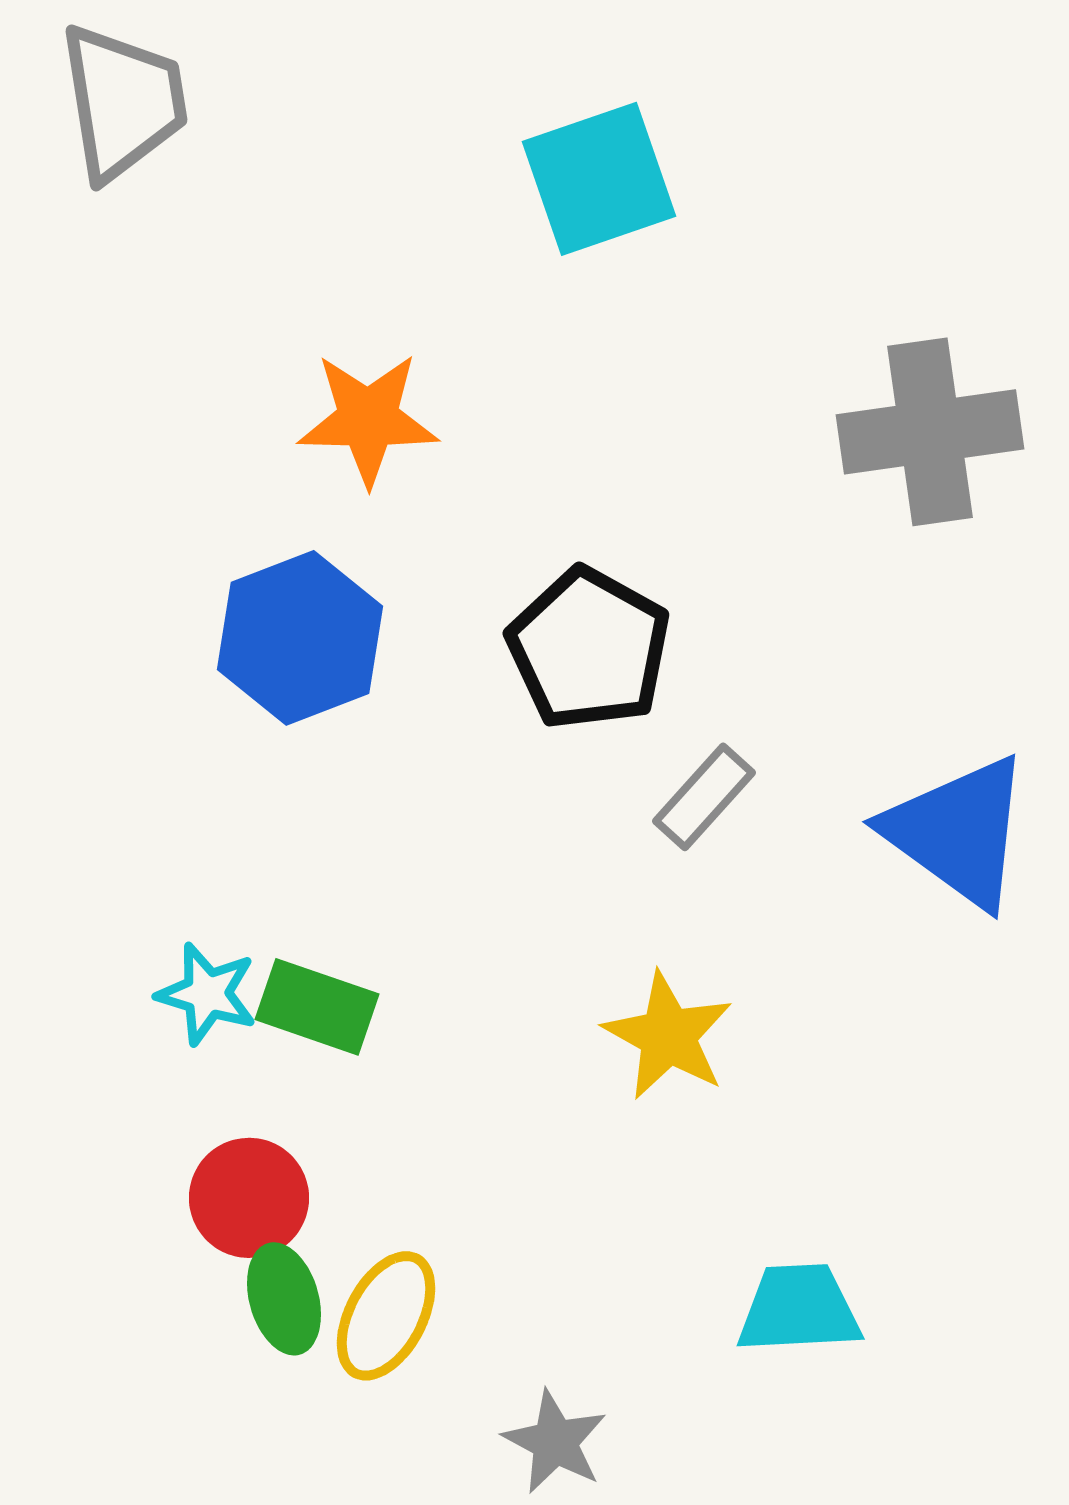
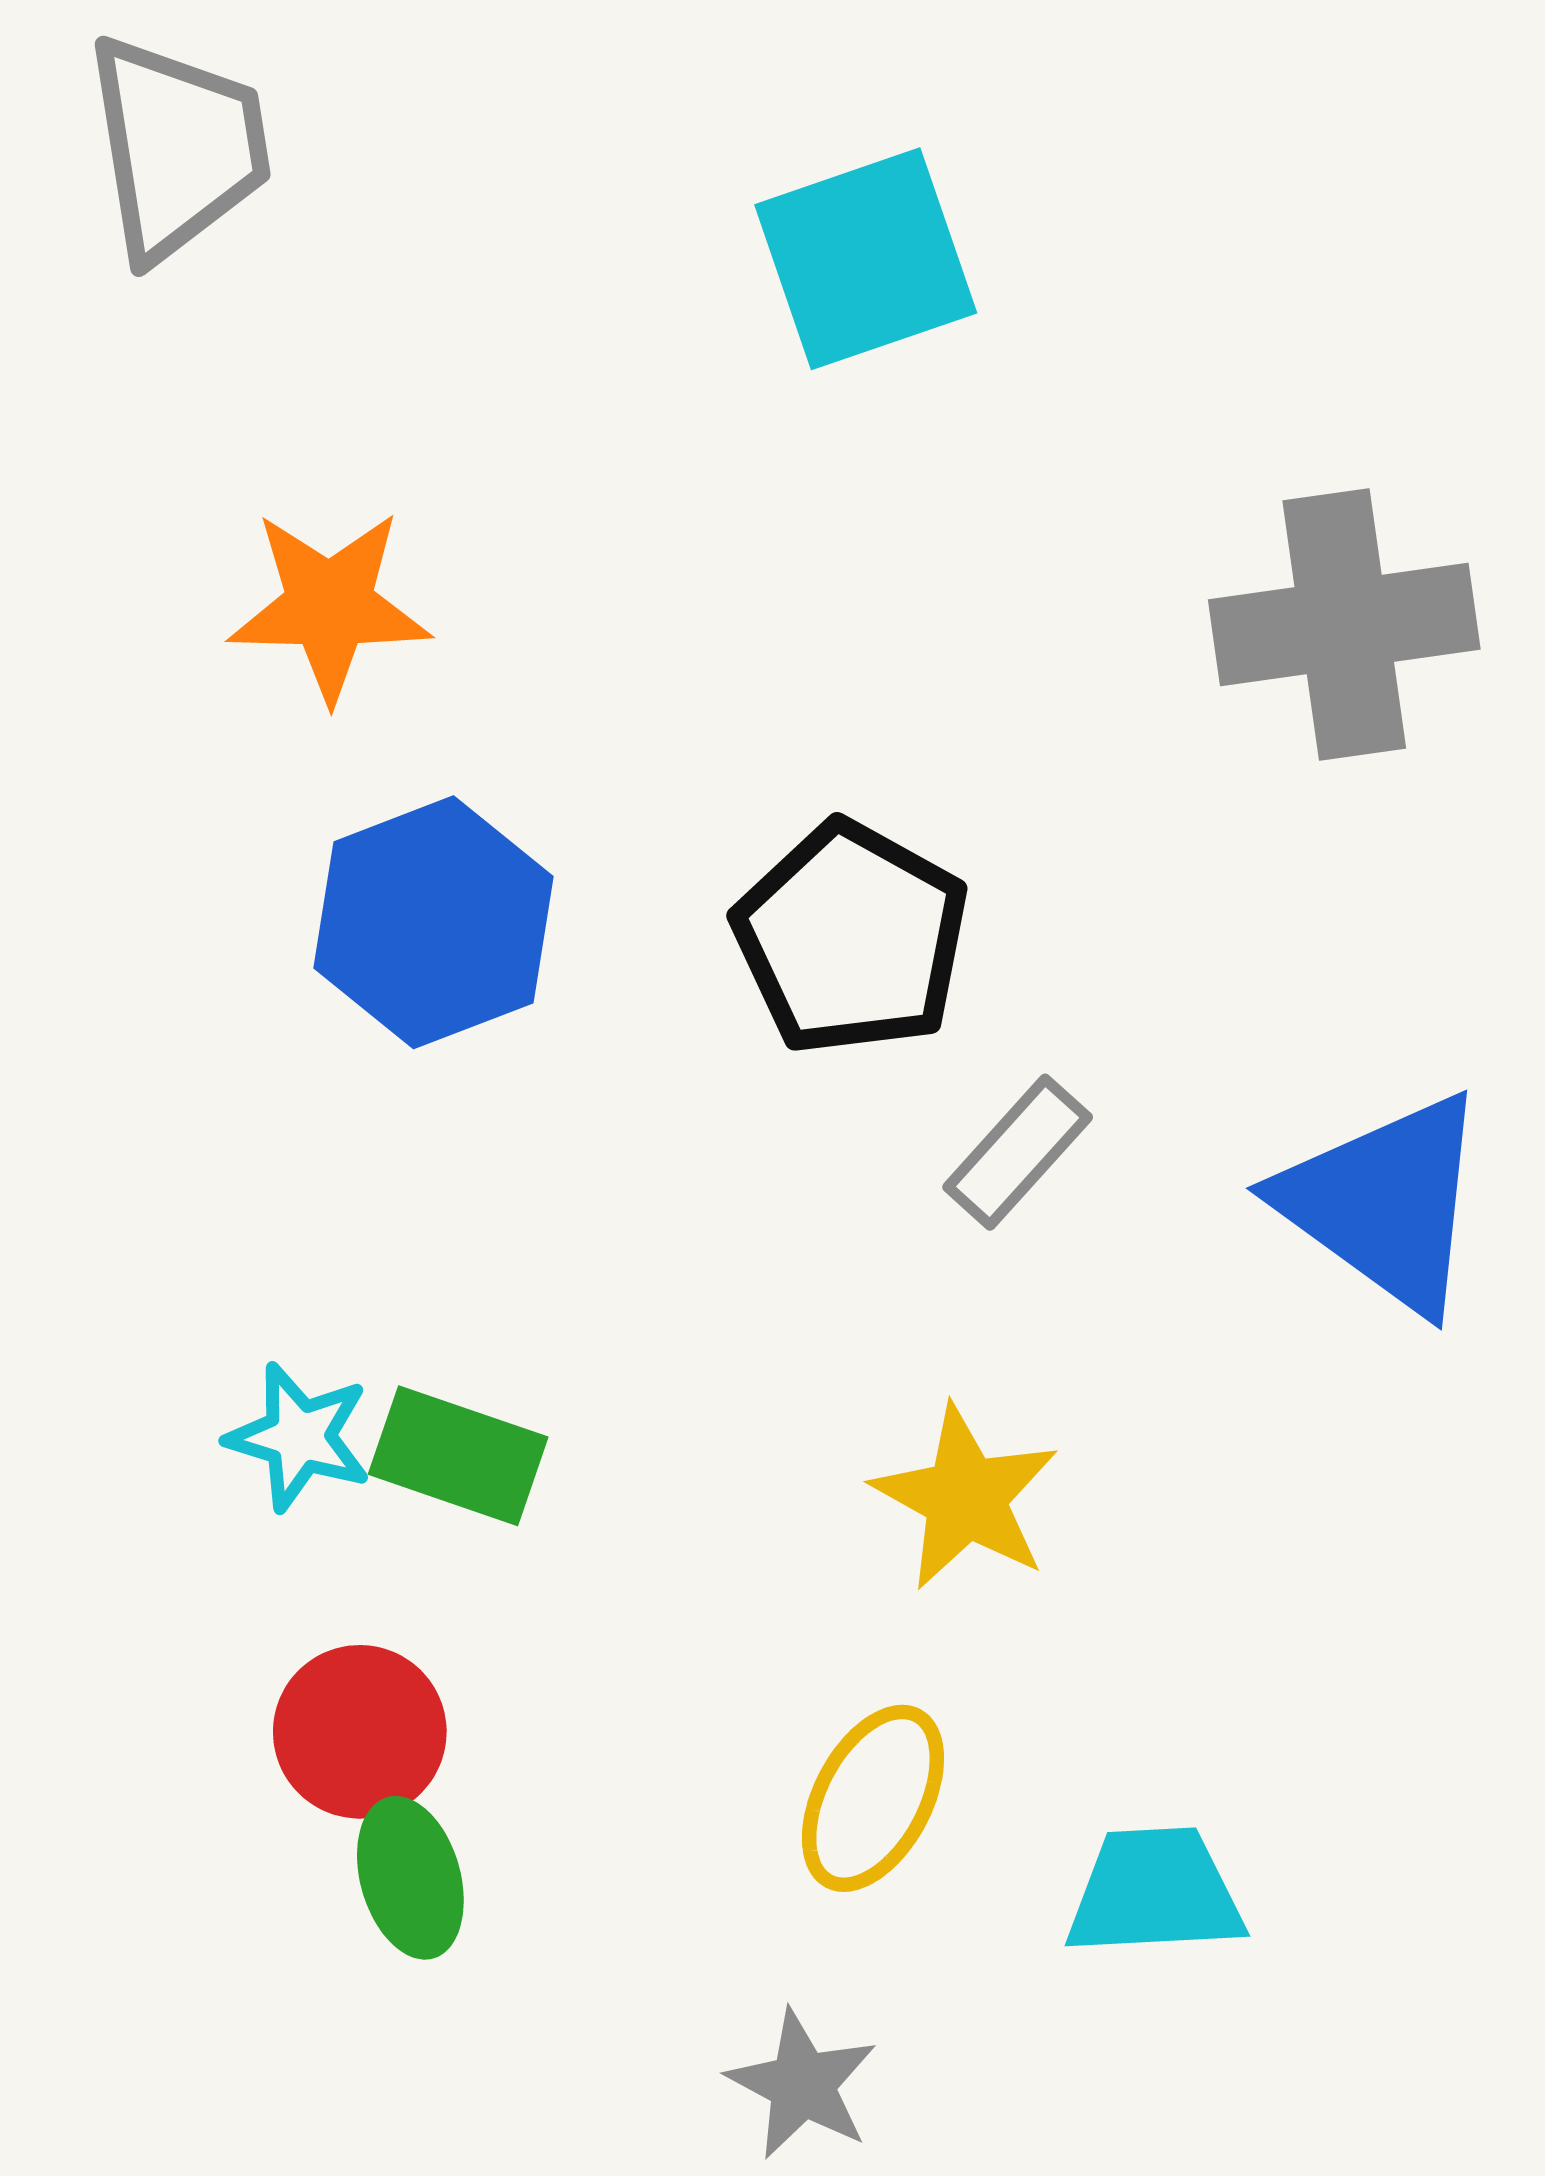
orange star: (368, 419) -> (329, 606), moved
yellow ellipse: (386, 1316) -> (873, 1798), moved

